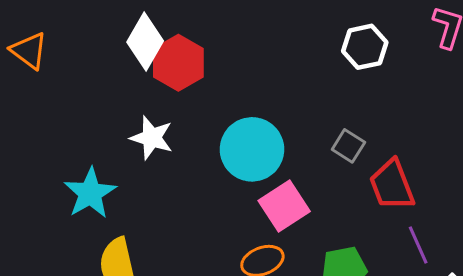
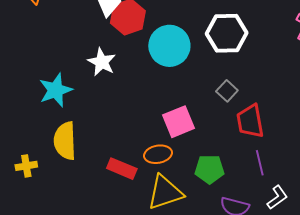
white hexagon: (365, 47) -> (227, 33), moved, size x1.4
cyan circle: (252, 149) -> (169, 46), moved

